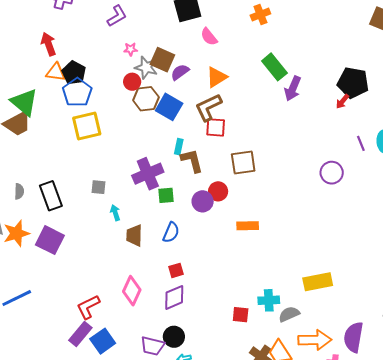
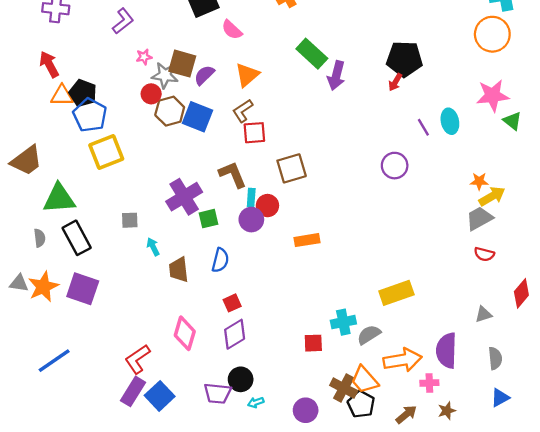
green triangle: (24, 102) -> (59, 199), moved, turned -36
brown L-shape: (208, 107) -> (243, 111), size x0.7
cyan rectangle: (179, 147) -> (251, 198), moved

